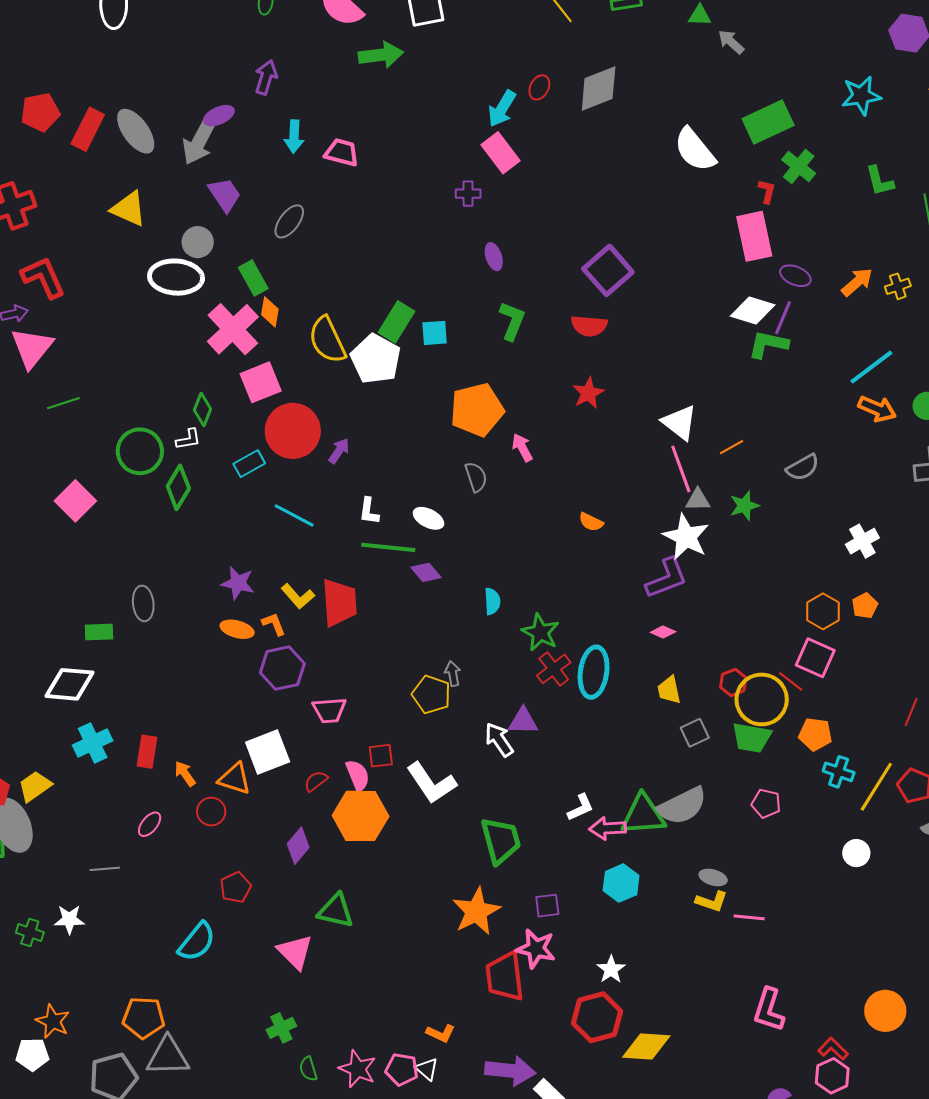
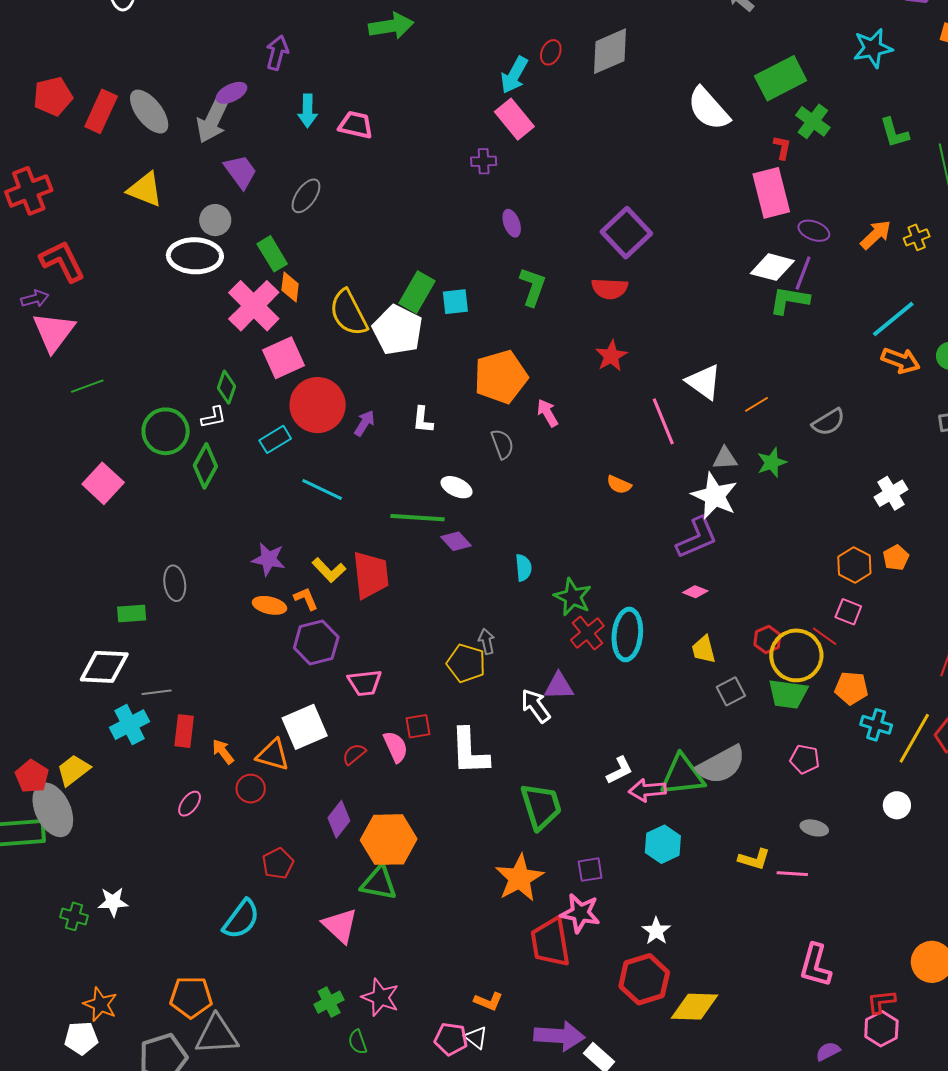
pink line: (681, 469) -> (663, 421), moved
white L-shape: (369, 511) -> (423, 420), moved
pink square: (815, 658) -> (848, 612), size x0.7
white L-shape: (431, 783) -> (469, 752), turned 34
orange hexagon: (361, 816) -> (389, 840), moved
gray line: (105, 869) -> (157, 692), moved
gray ellipse: (713, 877) -> (814, 828), moved
red L-shape: (833, 1049) -> (881, 1002), turned -48
pink star: (358, 1069) -> (380, 997), moved

